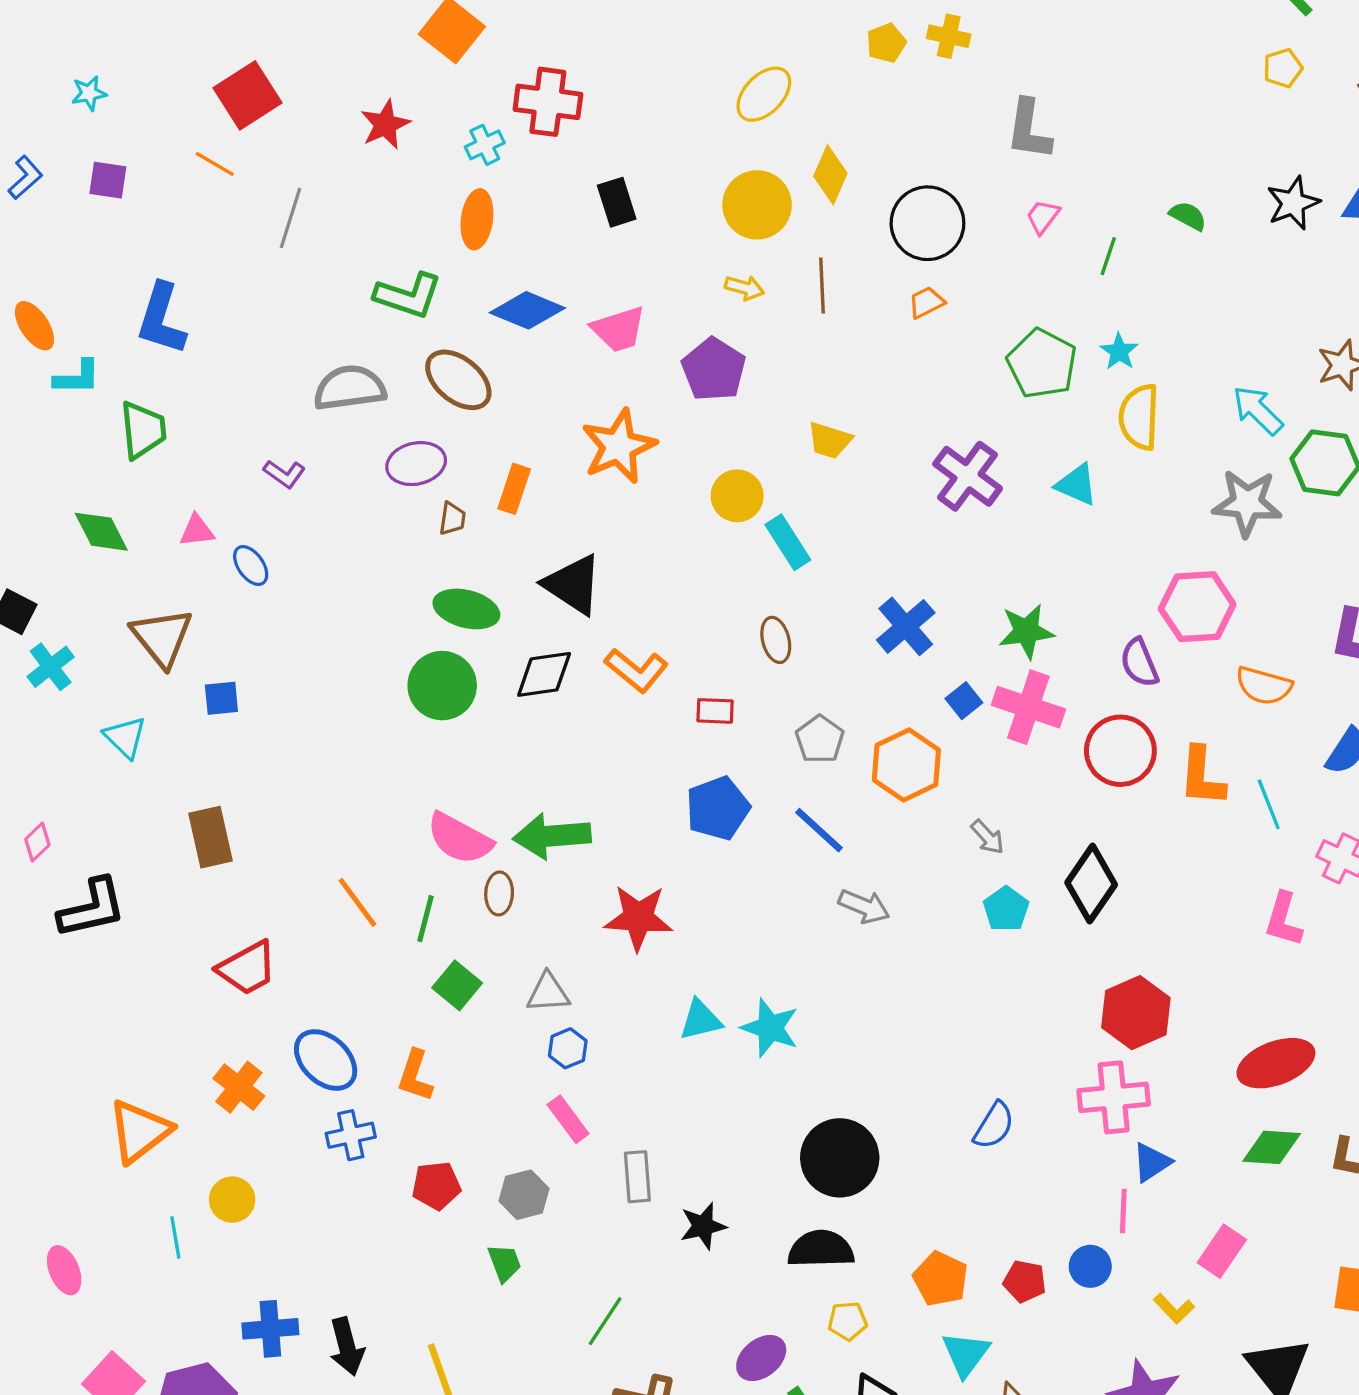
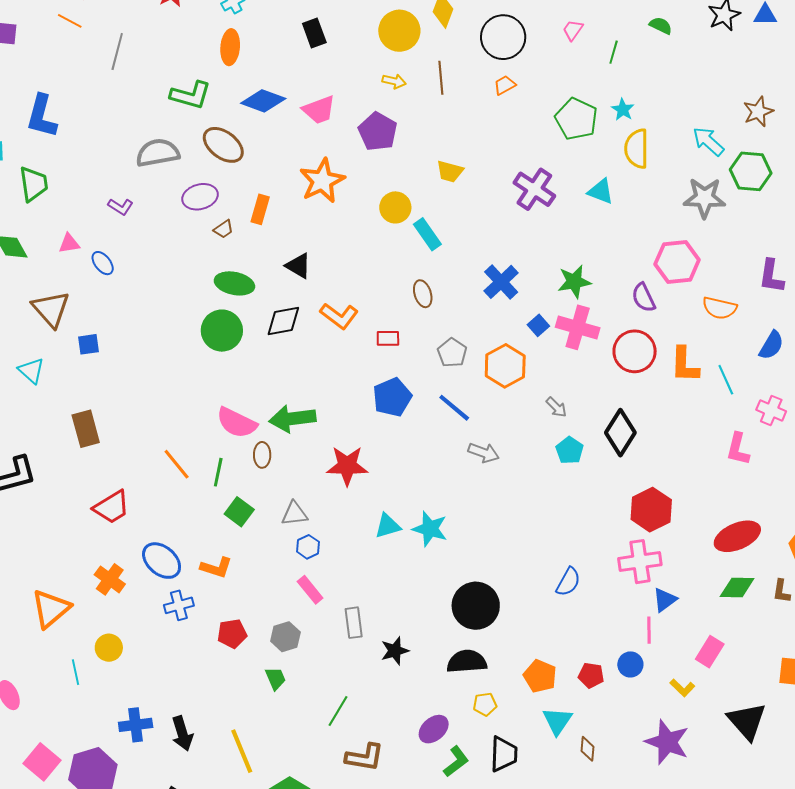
brown trapezoid: (452, 519) -> (223, 229), turned 50
black triangle: (573, 585) -> (298, 266), size x0.7
orange L-shape: (415, 1076) -> (216, 568), turned -88

